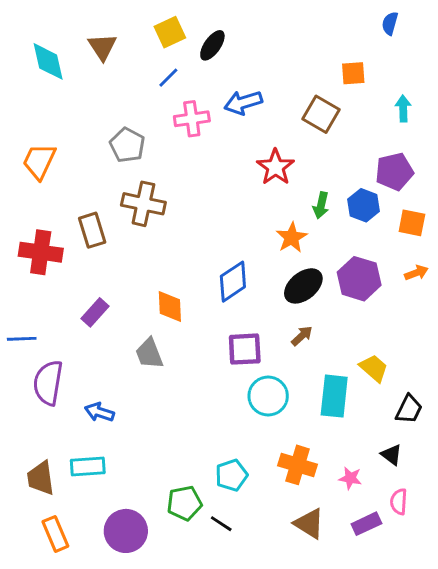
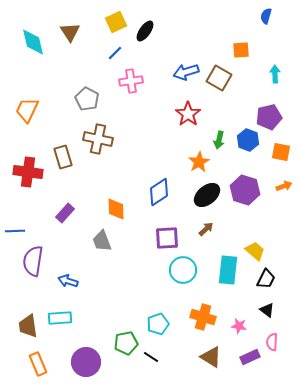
blue arrow: (243, 103) -> (186, 72), moved
black trapezoid: (409, 409) -> (266, 279), moved

